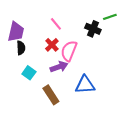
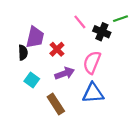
pink line: (56, 24) -> (80, 22), moved
purple trapezoid: (16, 32) -> (35, 37), moved
pink semicircle: (69, 51) -> (92, 62), moved

